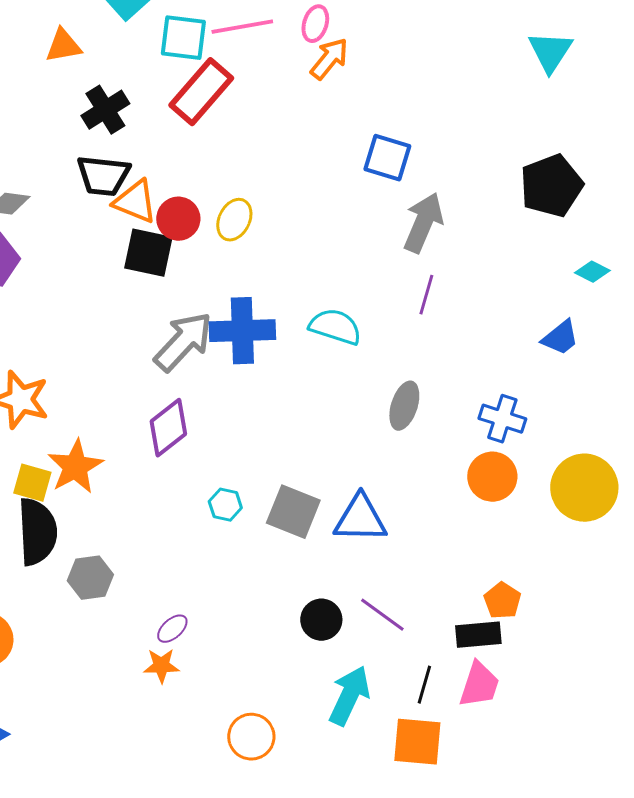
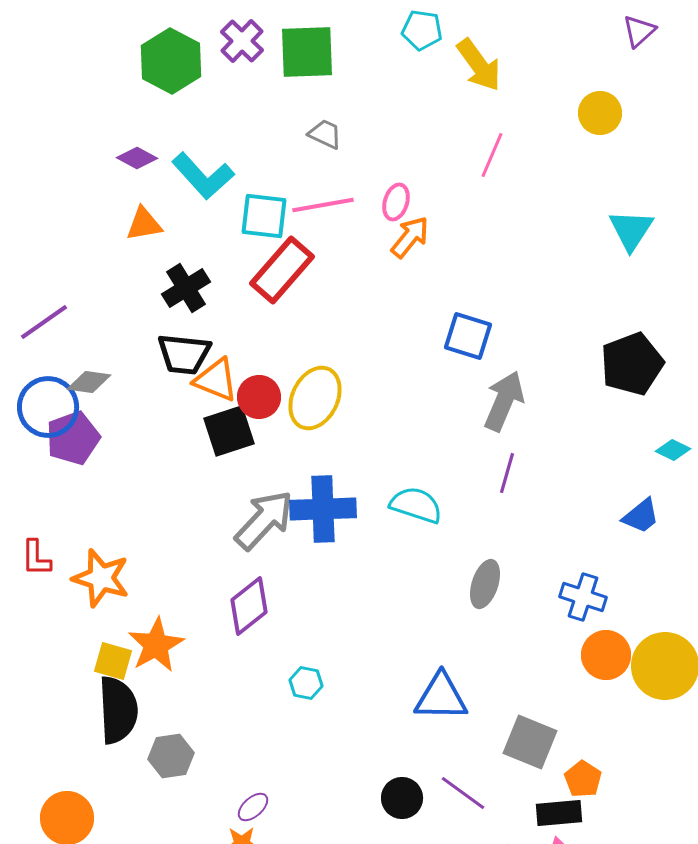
yellow ellipse: (234, 220) -> (315, 398), size x1.5
black square: (148, 253) -> (229, 431), turned -30
orange circle: (492, 477) -> (606, 655), moved
gray square: (293, 512) -> (530, 742), moved

